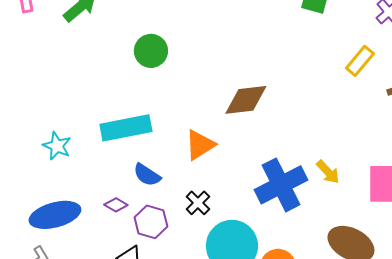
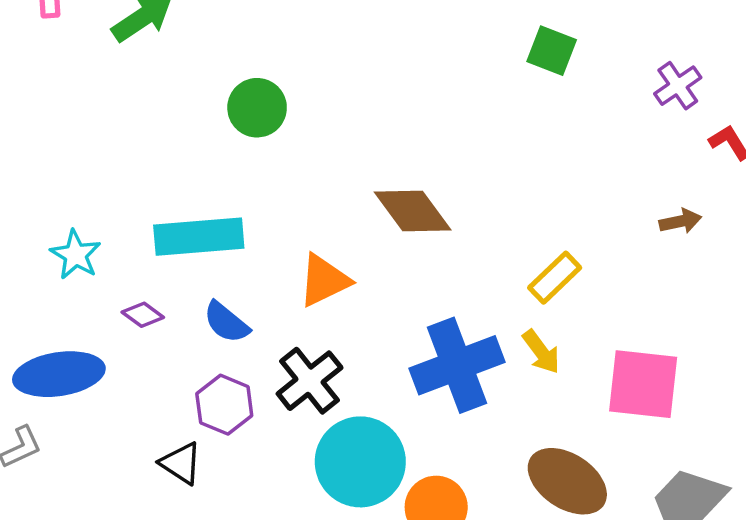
yellow rectangle: (360, 61) -> (555, 278), moved
brown diamond: (246, 100) -> (413, 211), turned 54
black cross: (198, 203) -> (310, 381), size x1.5
purple diamond: (116, 205) -> (143, 315), moved

